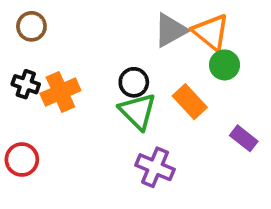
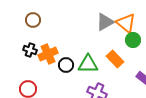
black circle: (134, 82) -> (66, 65), moved
green triangle: (138, 111) -> (88, 64), turned -45

